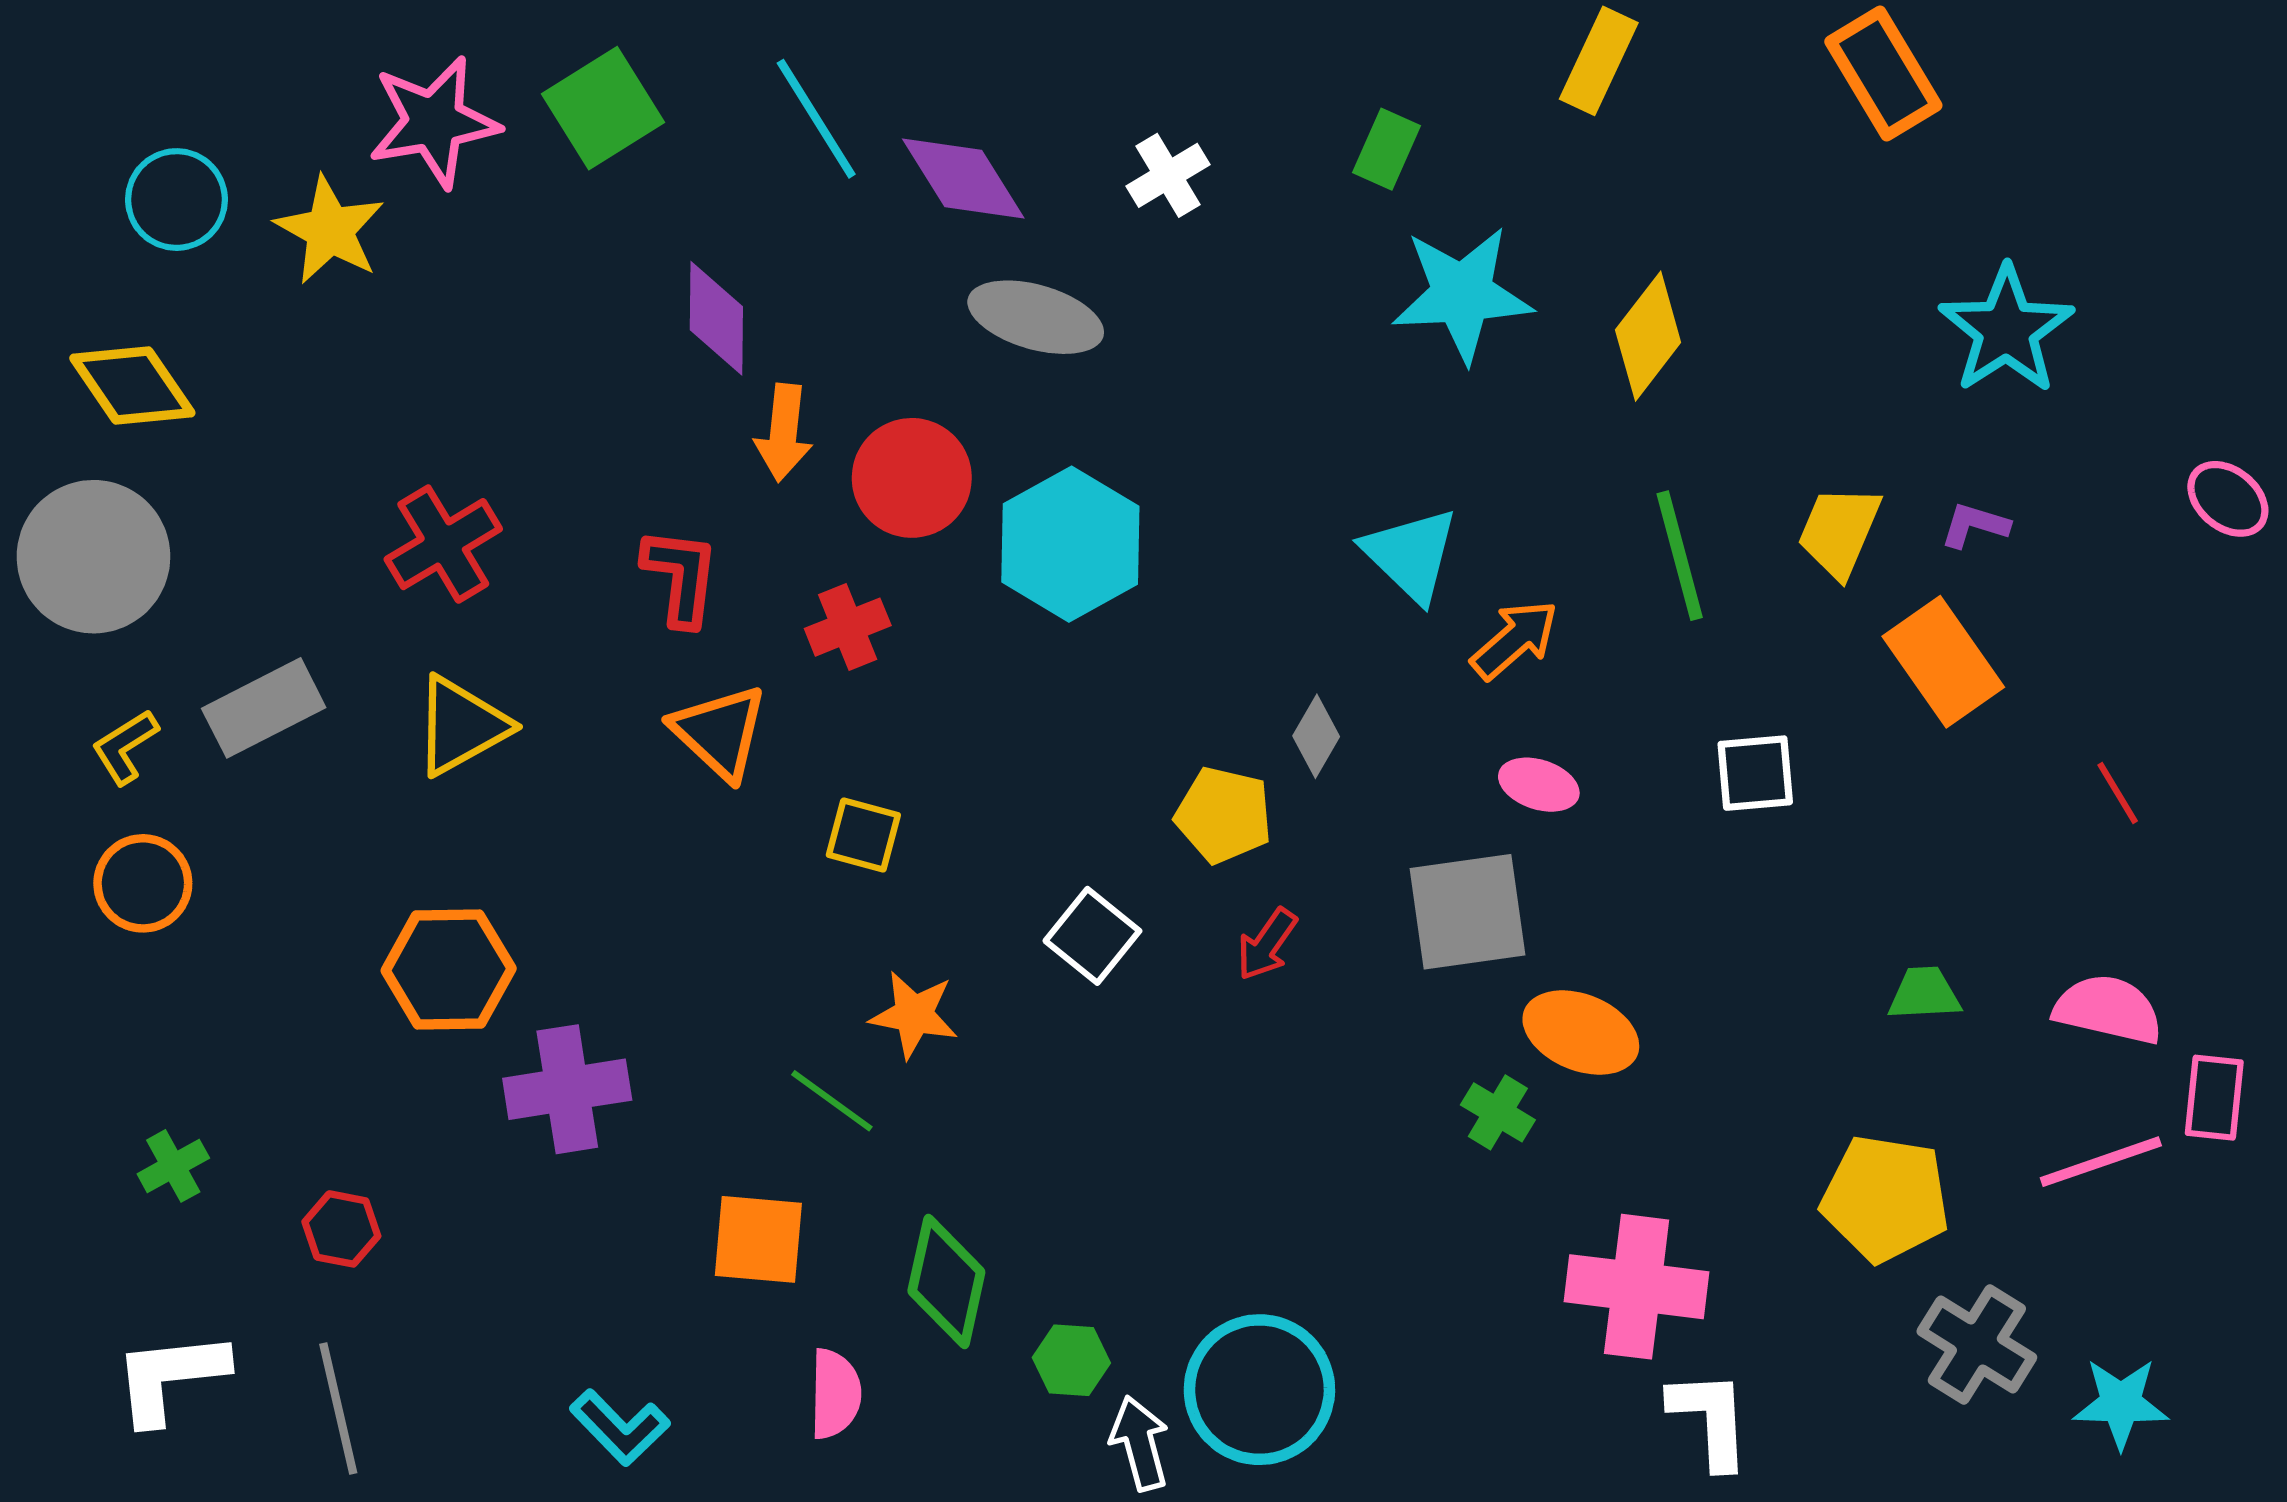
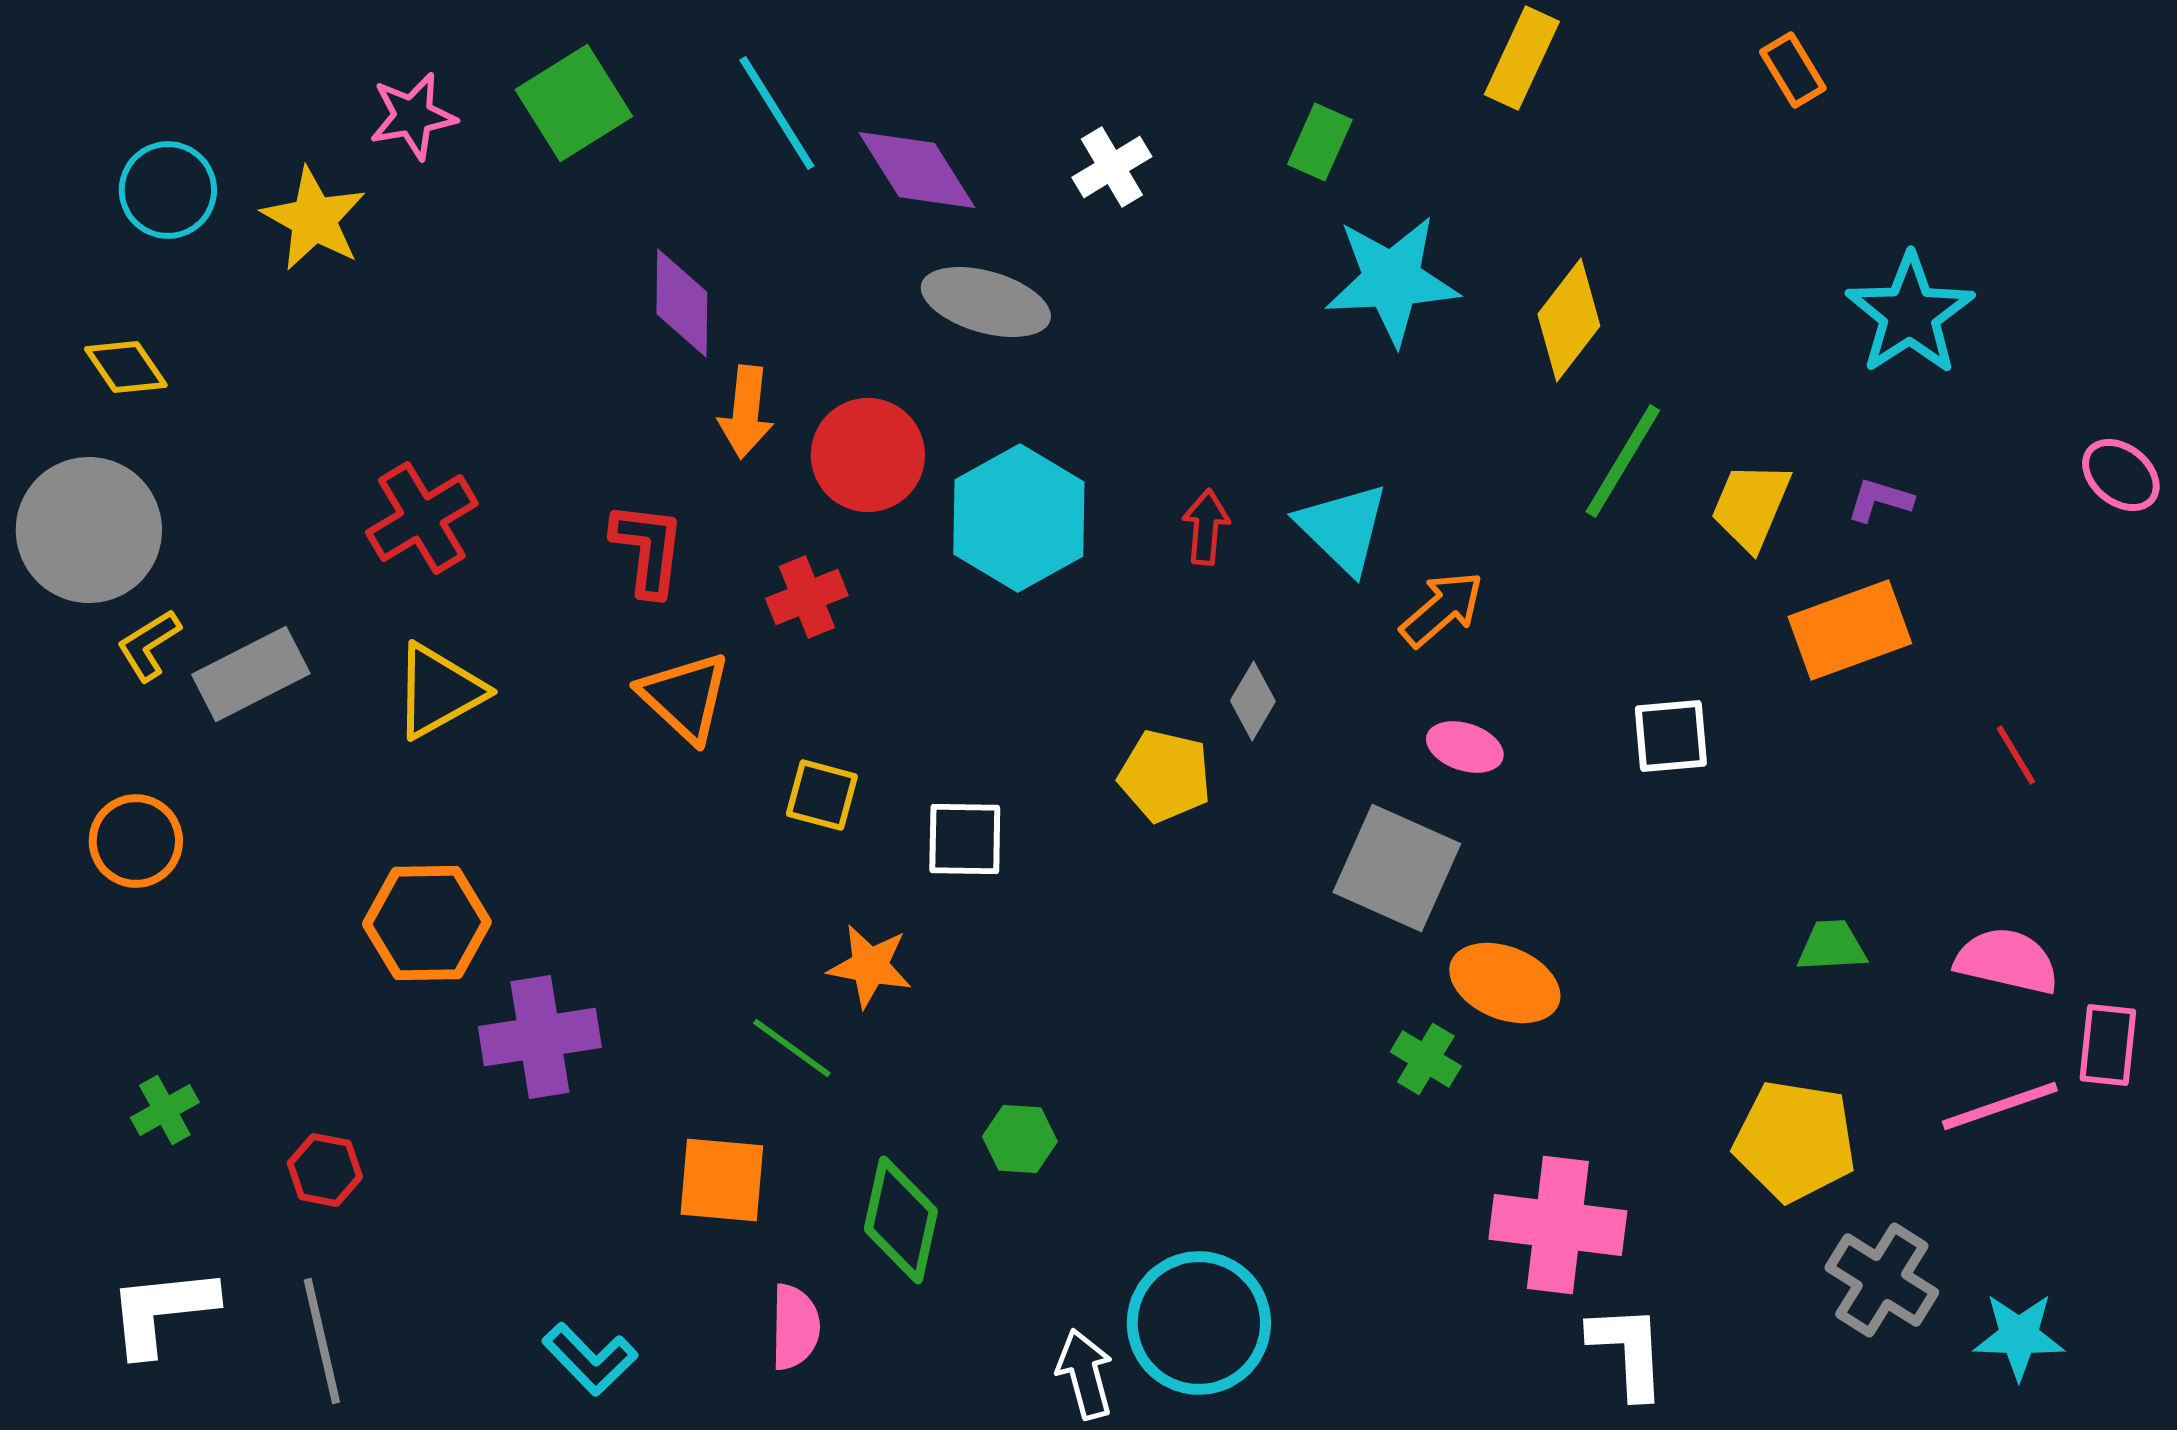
orange rectangle: (1883, 73) -> (1793, 70), size x0.6
pink star: (434, 122) -> (413, 116), size x0.7
yellow diamond: (132, 385) -> (126, 367), size x0.7
green line: (1680, 556) -> (1623, 461), moved, turned 46
orange rectangle: (1943, 662) -> (1850, 630), turned -75
yellow L-shape: (125, 747) -> (149, 645), moved
gray square: (1467, 912) -> (1397, 868), turned 32
white square: (1092, 936) -> (965, 839), moved, turned -38
red arrow: (1267, 944) -> (1206, 527), moved, turned 150
green hexagon: (1071, 1360) -> (1020, 1139), moved

